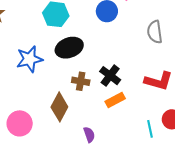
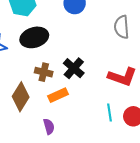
orange rectangle: (115, 100) -> (58, 95), moved
cyan line: (150, 129) -> (110, 113), moved

